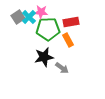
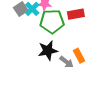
orange rectangle: (68, 40) -> (79, 56), moved

